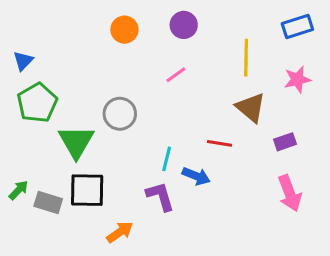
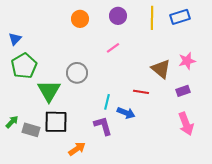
blue rectangle: (297, 26) -> (180, 17), moved
yellow line: (246, 58) -> (152, 18), moved
pink star: (297, 79) -> (187, 61), moved

